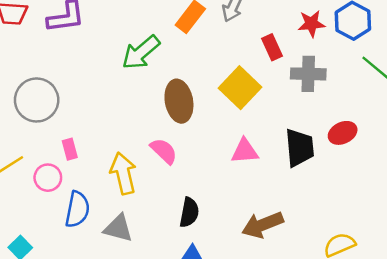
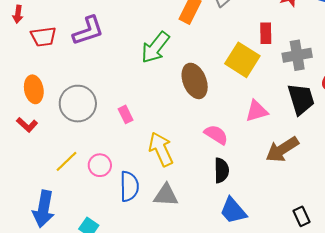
red rectangle: (272, 47) -> (266, 33), moved, turned 35
gray cross: (308, 74) -> (297, 55), moved
pink rectangle: (70, 149) -> (126, 114), moved
pink semicircle: (164, 151) -> (216, 135), moved
brown arrow: (263, 225) -> (282, 149), moved

